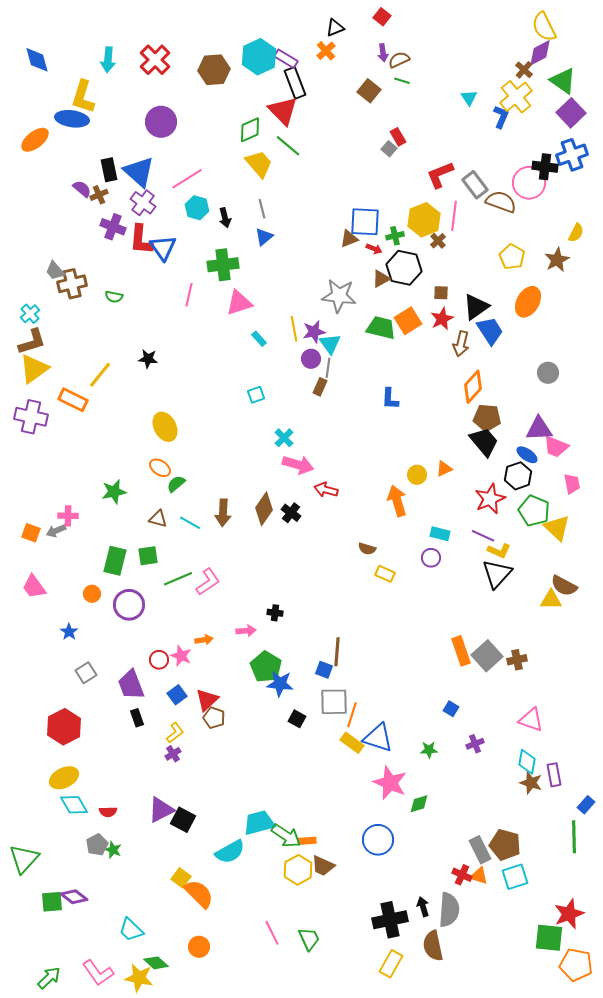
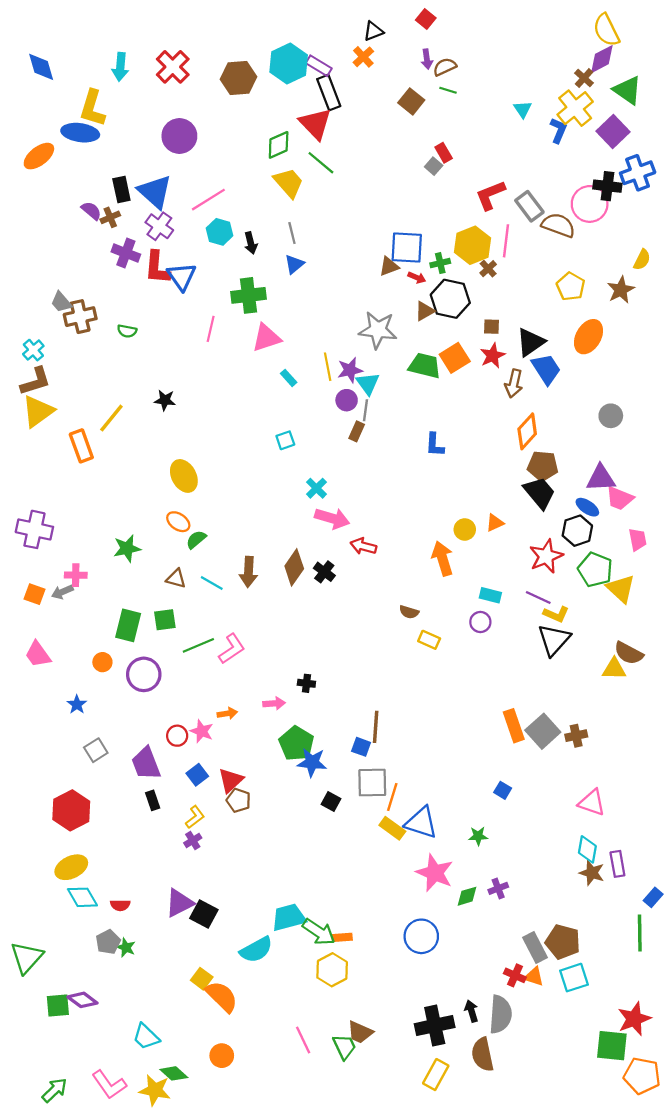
purple square: (571, 113) -> (613, 132), moved
orange rectangle: (73, 400) -> (81, 446), turned 44
purple cross: (31, 417) -> (34, 529), moved
purple cross: (475, 744) -> (498, 888), moved
brown trapezoid: (323, 866) -> (360, 1032), moved

